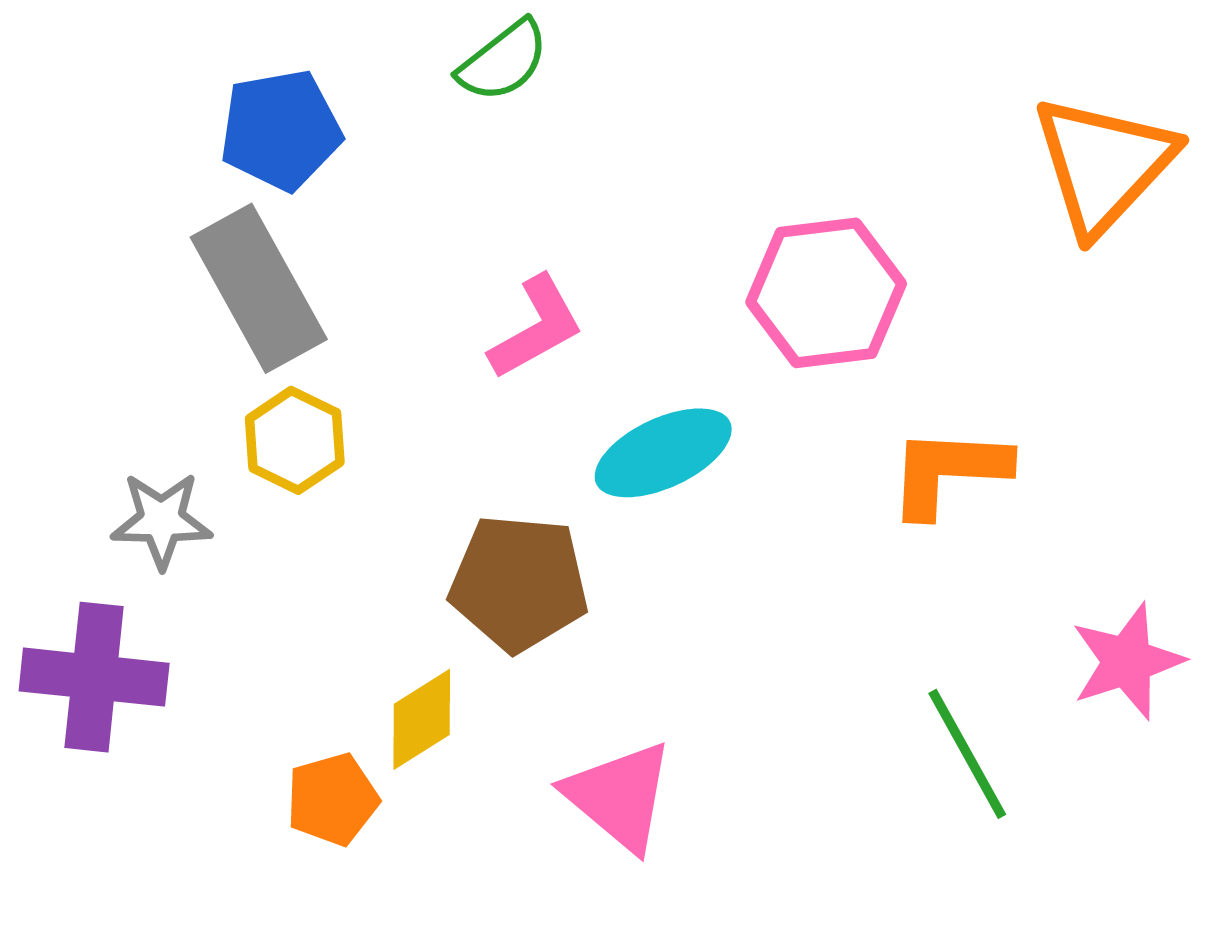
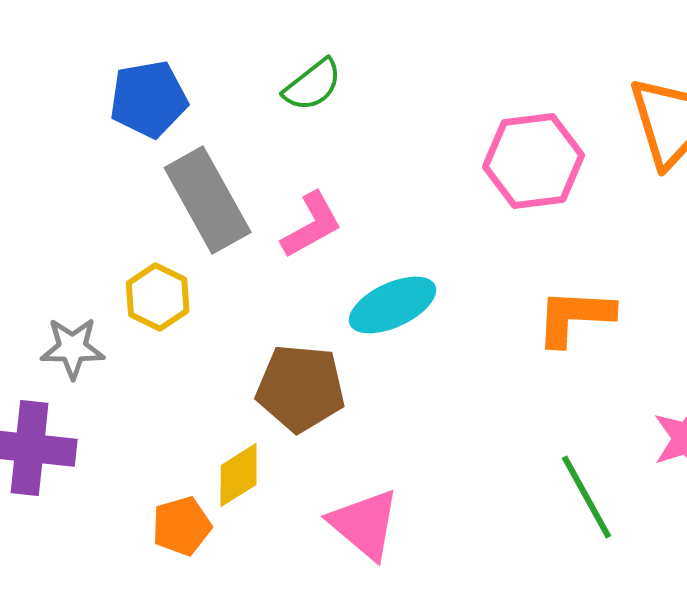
green semicircle: (503, 61) -> (313, 85), moved
gray rectangle: (259, 288) -> (208, 200), moved
pink hexagon: (826, 293) -> (534, 161), moved

